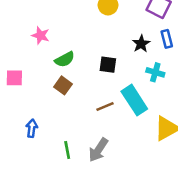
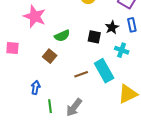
pink star: (41, 35) -> (35, 16), size x1.6
green semicircle: (65, 59) -> (62, 36), moved
black square: (108, 65) -> (94, 37), moved
blue arrow: (32, 128) -> (35, 87), moved

